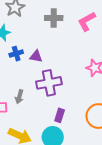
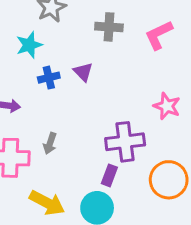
purple triangle: (36, 56) -> (83, 72), moved, turned 32
purple cross: (49, 83) -> (125, 142), moved

